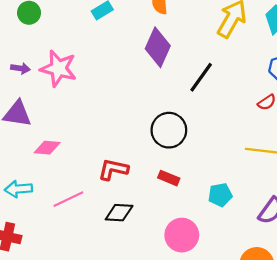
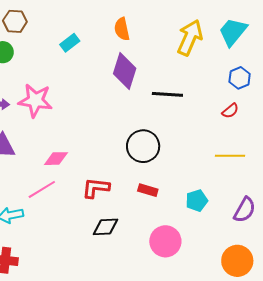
black line: (201, 77) -> (167, 94), turned 64
pink diamond: (47, 148) -> (56, 159), moved
pink line: (68, 199) -> (42, 189), moved

